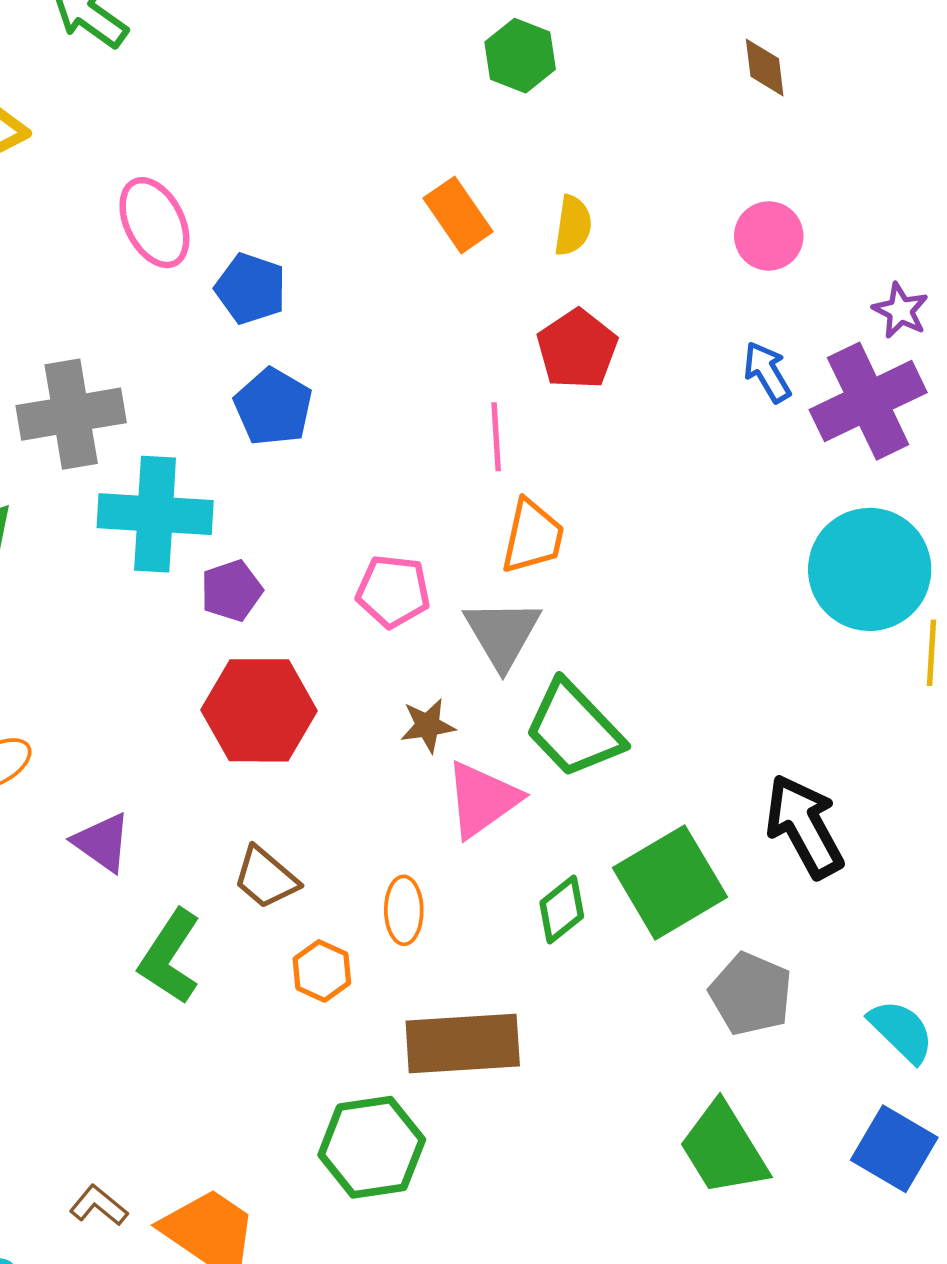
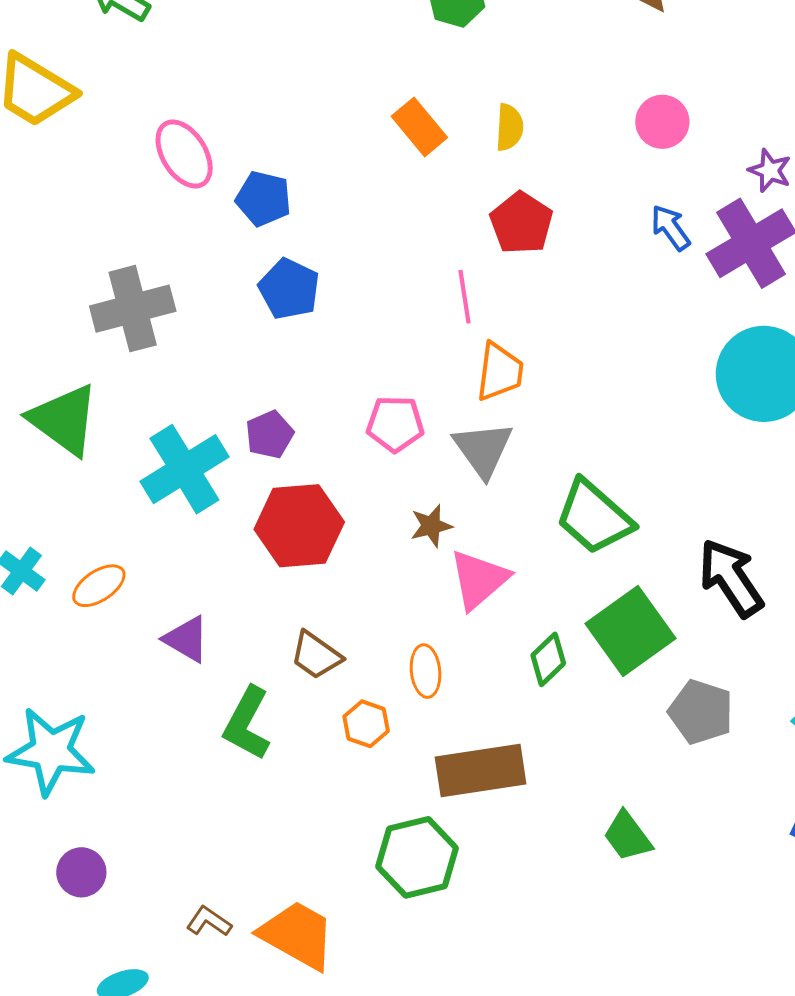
cyan cross: (155, 514) -> (184, 469), moved, turned -30
green trapezoid: (574, 729) -> (594, 517), moved
green trapezoid: (723, 1149) -> (628, 836), moved, size x0.7

